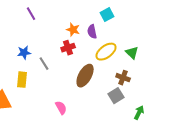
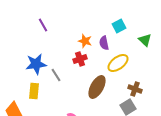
blue star: (24, 53) -> (36, 64), size x1.5
green triangle: (132, 53) -> (145, 40), moved

